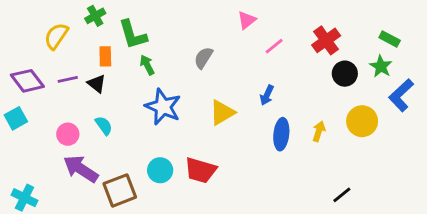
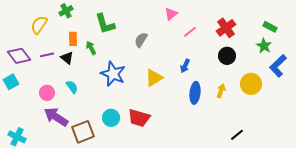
green L-shape: (133, 35) -> (105, 24), moved
green arrow: (147, 65) -> (91, 48), moved
black circle: (345, 74) -> (227, 56), moved

